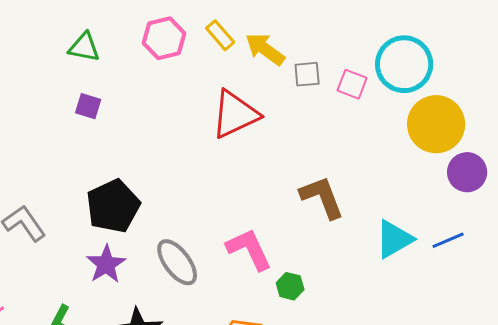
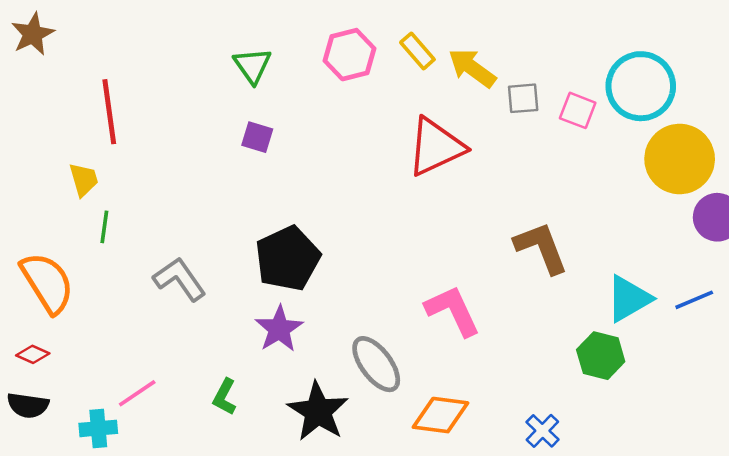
green triangle: (84, 47) -> (252, 66), turned 44
gray ellipse: (177, 262) -> (376, 364), moved
green hexagon: (290, 286) -> (601, 356), moved, size x1.4

